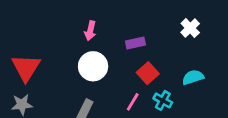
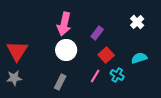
pink arrow: (90, 31) -> (64, 24), size x1.6
purple rectangle: (135, 43) -> (97, 33), turned -40

